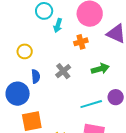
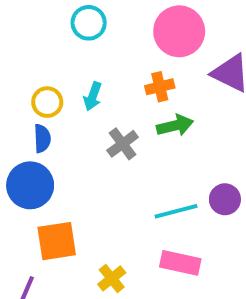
cyan arrow: (58, 25) -> (93, 96), moved
green arrow: (100, 69) -> (175, 126), moved
blue semicircle: (36, 76) -> (42, 138), moved

